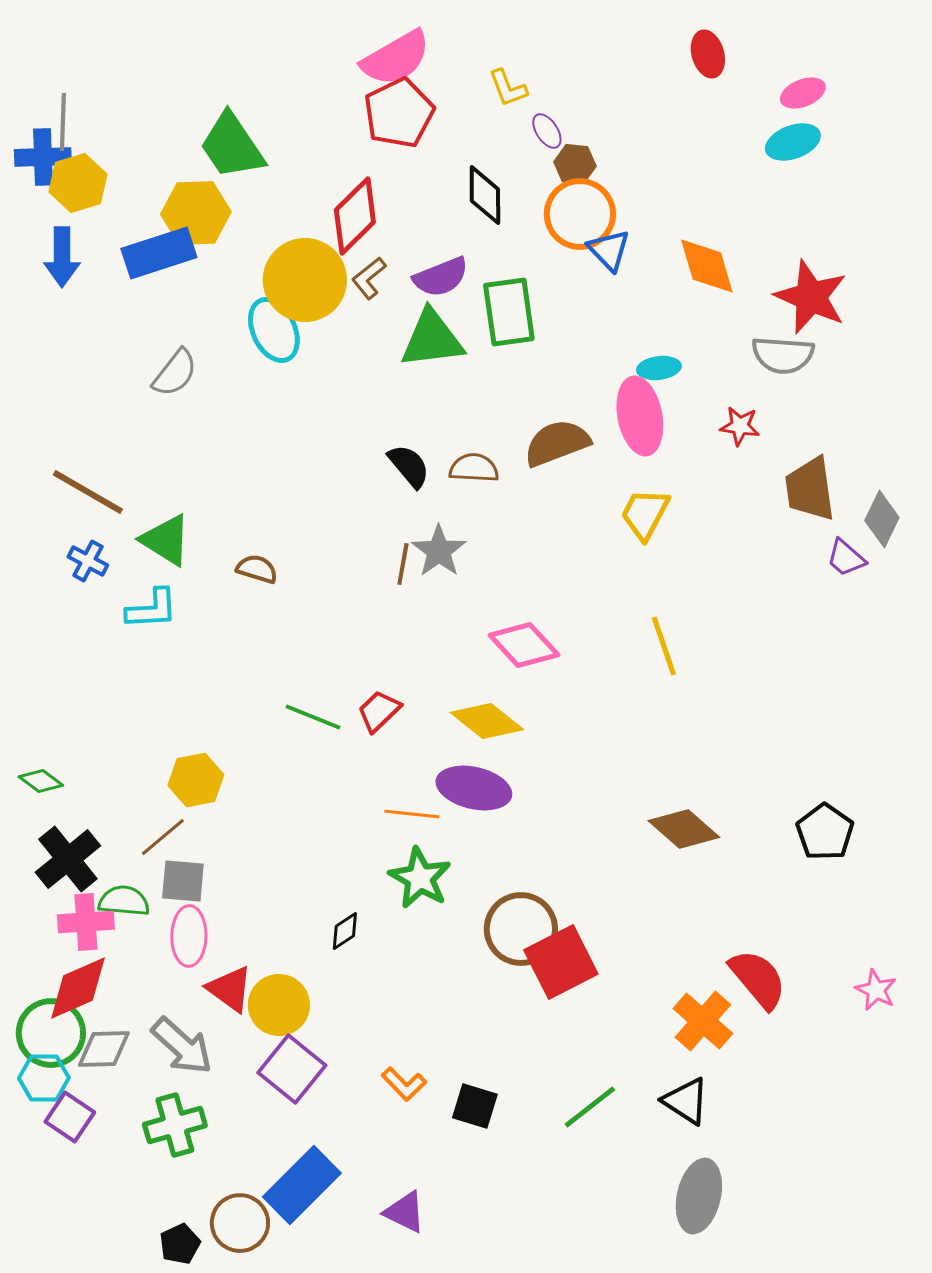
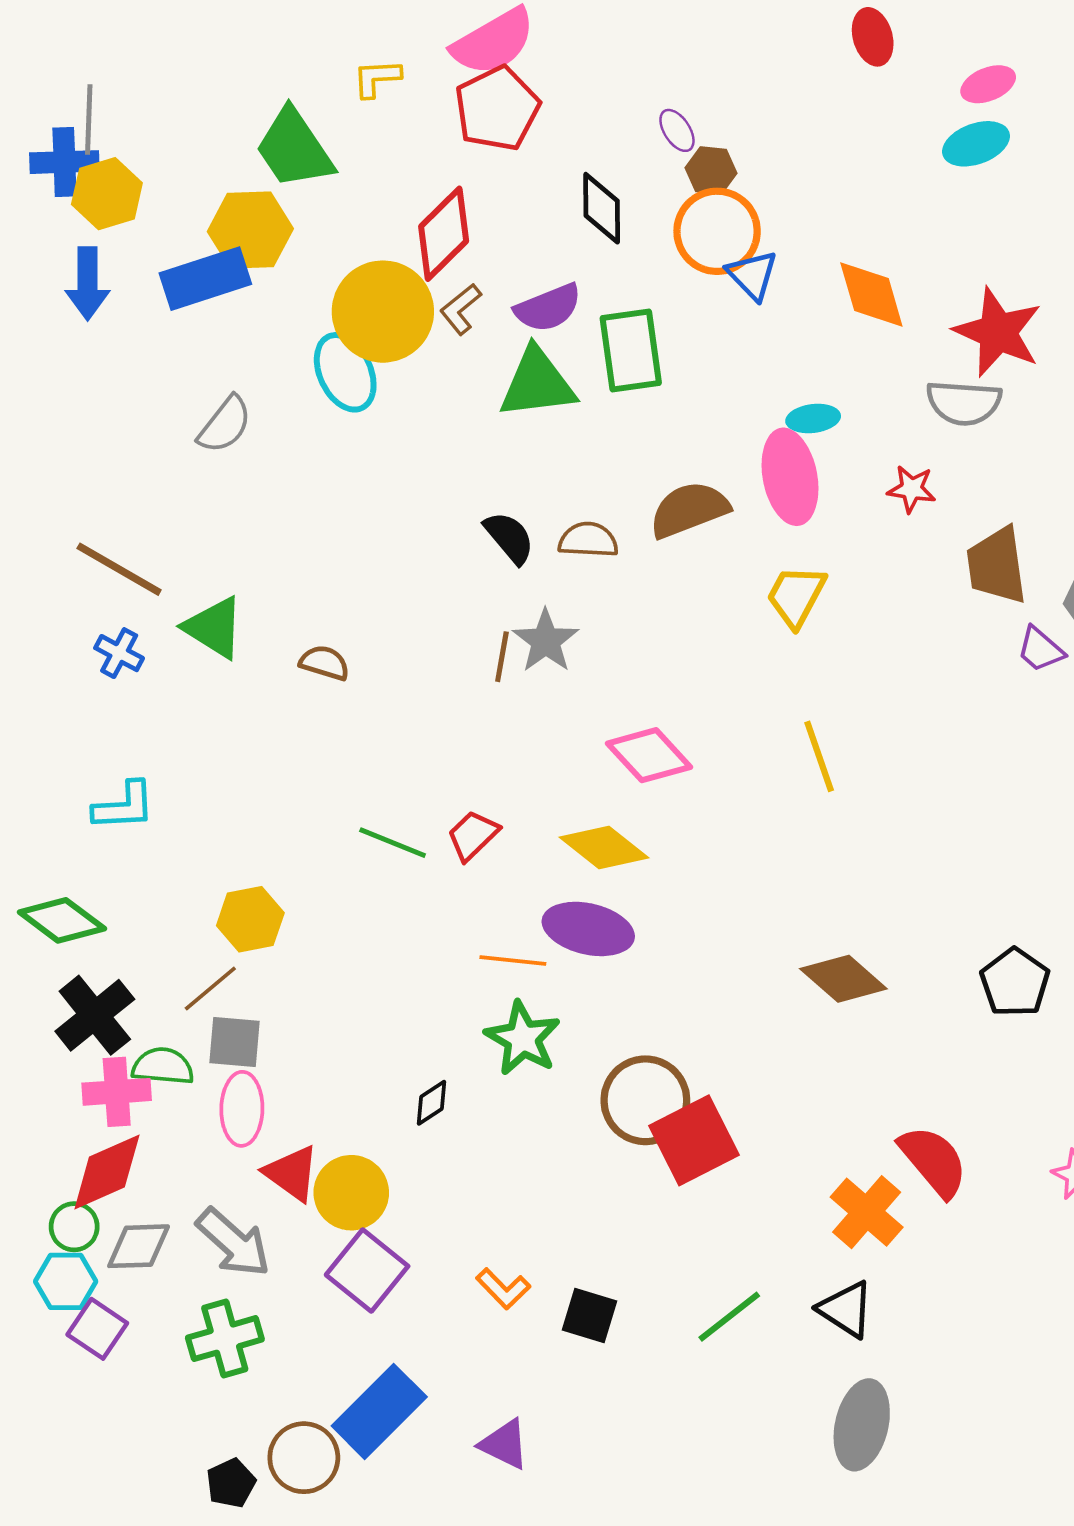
yellow L-shape: (508, 88) -> (377, 78), moved, turned 108
cyan L-shape: (152, 609) -> (124, 806), moved
green diamond: (41, 781) -> (62, 920), size x1.6
green circle: (51, 1033) -> (74, 1227), size x0.6

